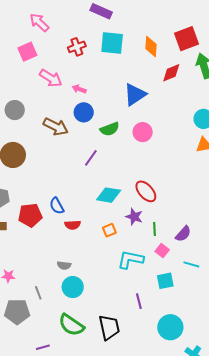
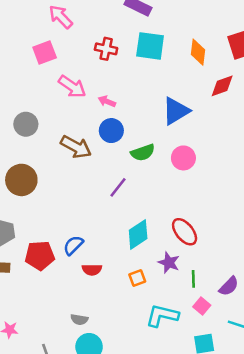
red cross: (77, 47) -> (106, 49), turned 30
cyan diamond: (109, 195) -> (138, 234), turned -45
blue semicircle: (57, 206) -> (73, 245), turned 72

